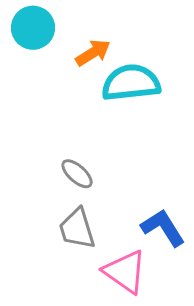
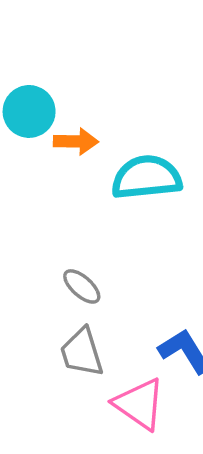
orange arrow: (93, 53) -> (76, 141), moved, turned 33

